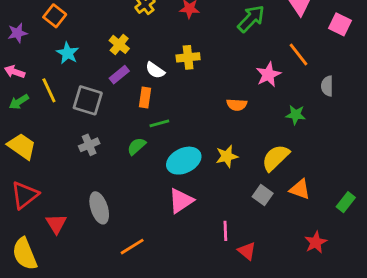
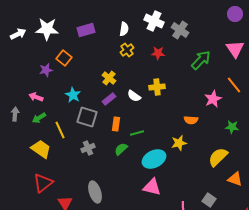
purple star: (17, 33) -> (46, 70), moved
cyan star: (68, 53) -> (73, 95), moved
yellow line: (49, 90) -> (60, 130), moved
orange rectangle: (145, 98) -> (116, 124), moved
yellow star: (227, 156) -> (179, 143), moved
gray square: (263, 195) -> (209, 200), moved
pink triangle: (181, 201) -> (152, 187), turned 48

